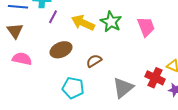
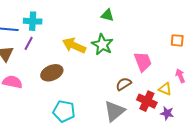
purple line: (53, 17) -> (29, 43), moved
pink trapezoid: (146, 27) -> (143, 62), moved
brown semicircle: (94, 61) -> (124, 84), moved

